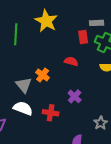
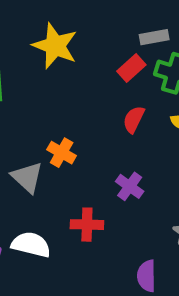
red rectangle: (83, 37) -> (131, 68), turned 64
red semicircle: (71, 61) -> (134, 119), moved, turned -72
white semicircle: (23, 108) -> (31, 245), moved

